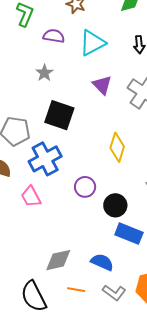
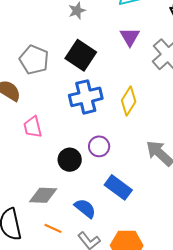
blue cross: (45, 159) -> (86, 97), moved
purple circle: (85, 187) -> (99, 146), moved
black circle: (115, 205) -> (70, 160), moved

